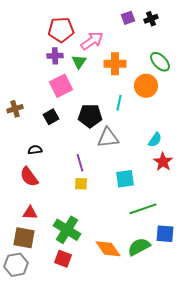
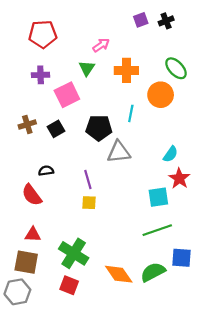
red pentagon: (61, 30) -> (43, 34), moved
pink arrow: (92, 41) -> (101, 45), size x0.7
purple cross: (55, 56) -> (41, 75), moved
brown cross: (15, 109) -> (27, 124), moved
black semicircle: (35, 150) -> (46, 171), moved
cyan square: (125, 179) -> (158, 197), moved

